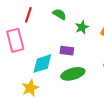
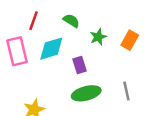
purple rectangle: (67, 51) -> (79, 65), turned 64
cyan diamond: (42, 64) -> (51, 49), moved

